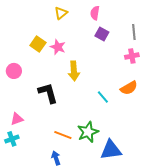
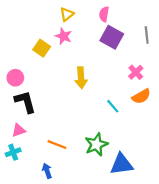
purple square: (102, 34) -> (112, 37), size x1.5
pink star: (58, 47) -> (64, 36), moved
pink cross: (132, 56) -> (136, 72), moved, turned -32
black L-shape: (48, 93) -> (25, 102), moved
orange line: (63, 135) -> (57, 145), moved
blue arrow: (56, 158) -> (47, 171), moved

